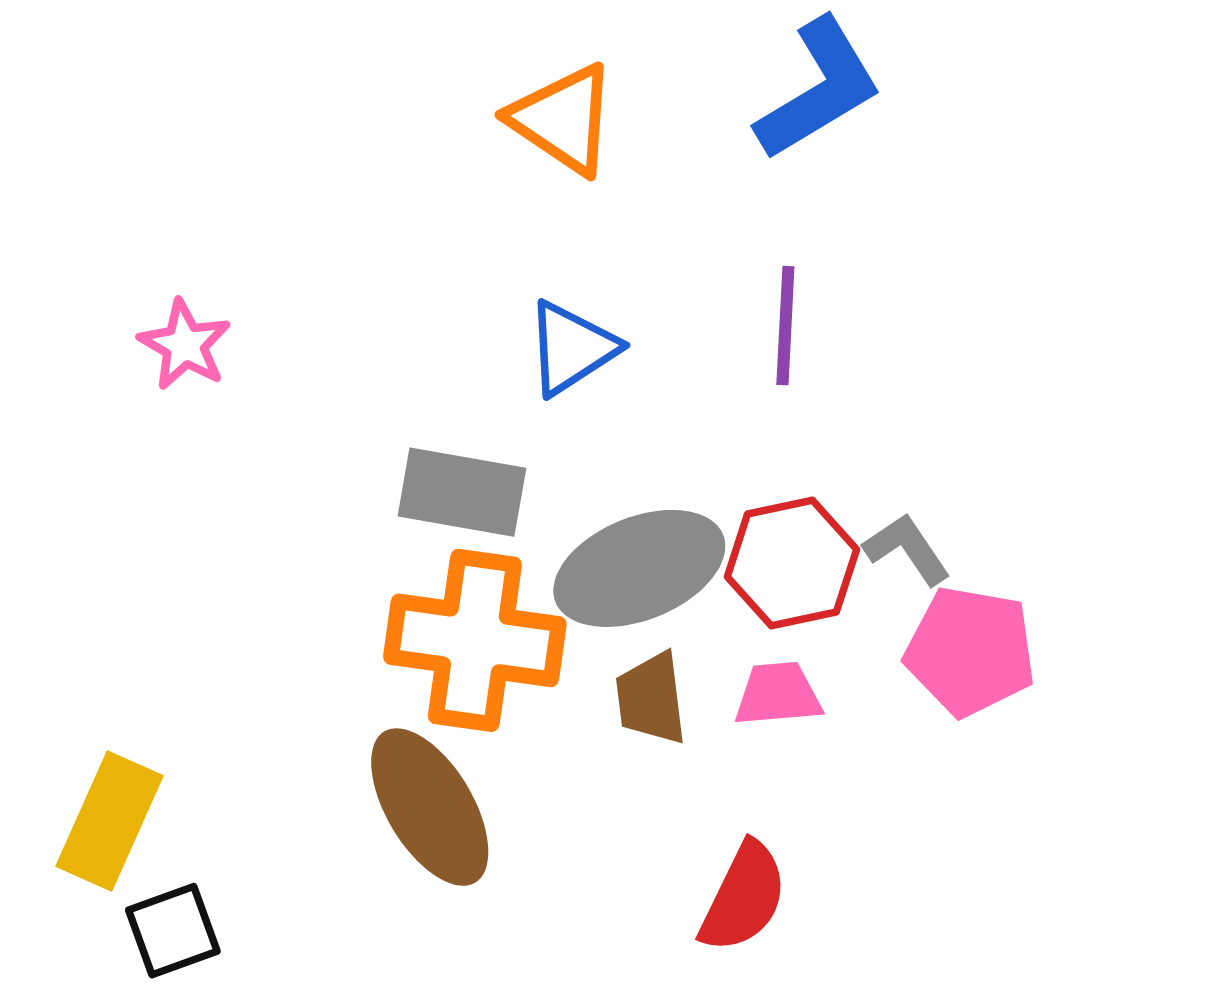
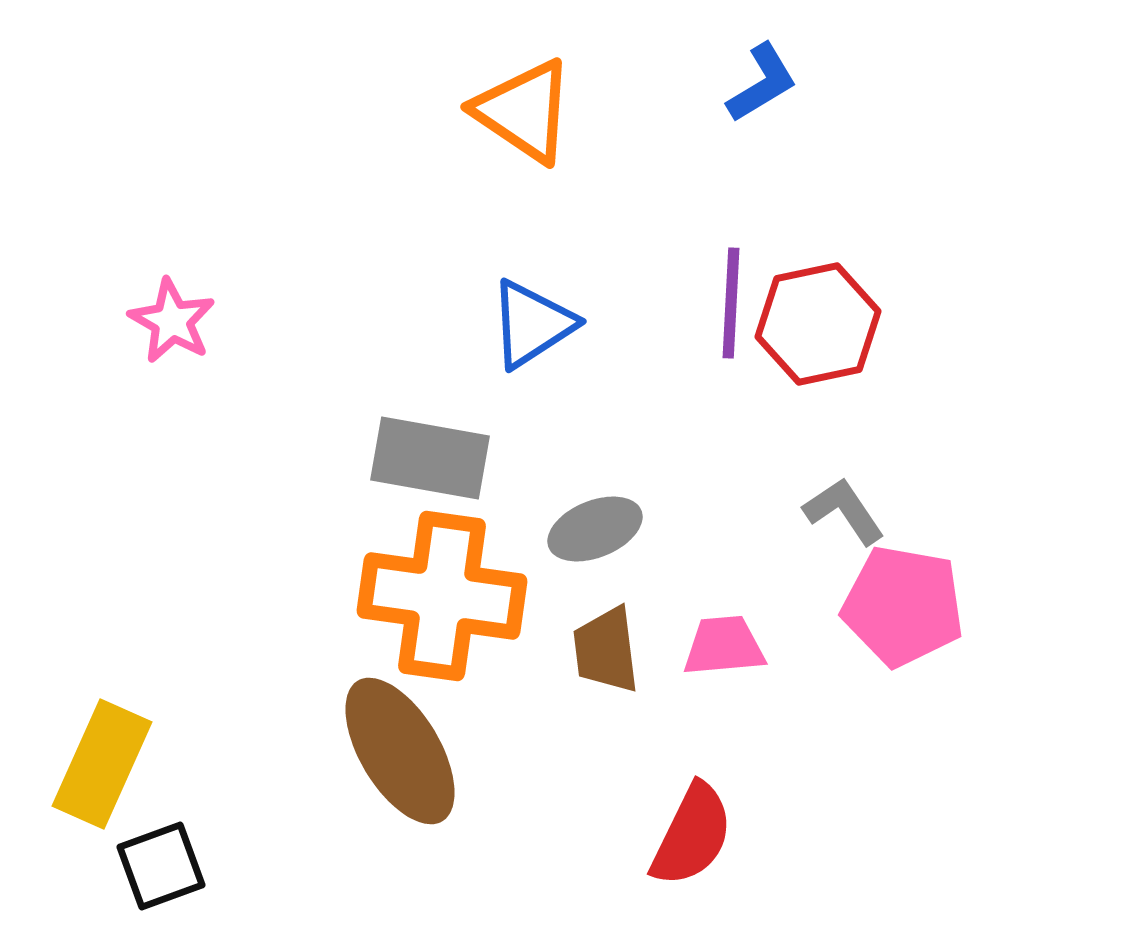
blue L-shape: (819, 89) -> (762, 83), size x0.6
red hexagon: (792, 563) -> (818, 324), moved
gray ellipse: (639, 568) -> (595, 529), size x0.6

